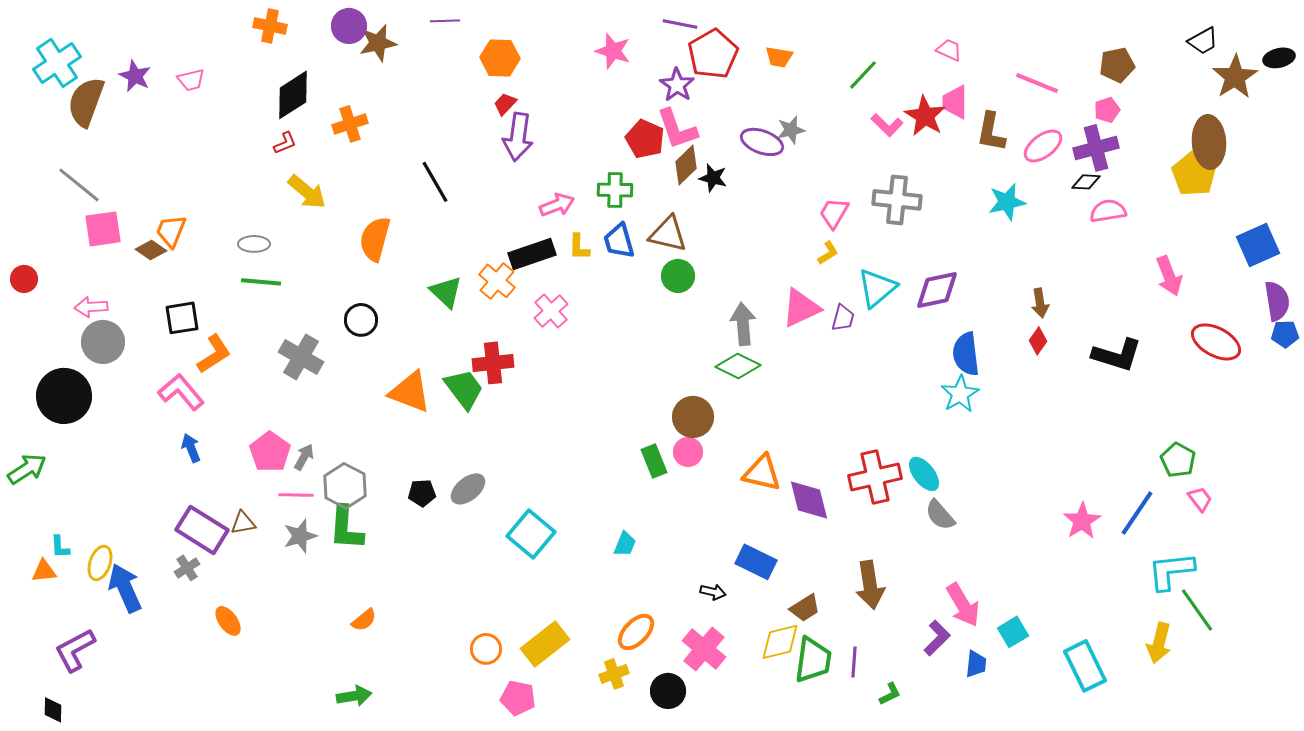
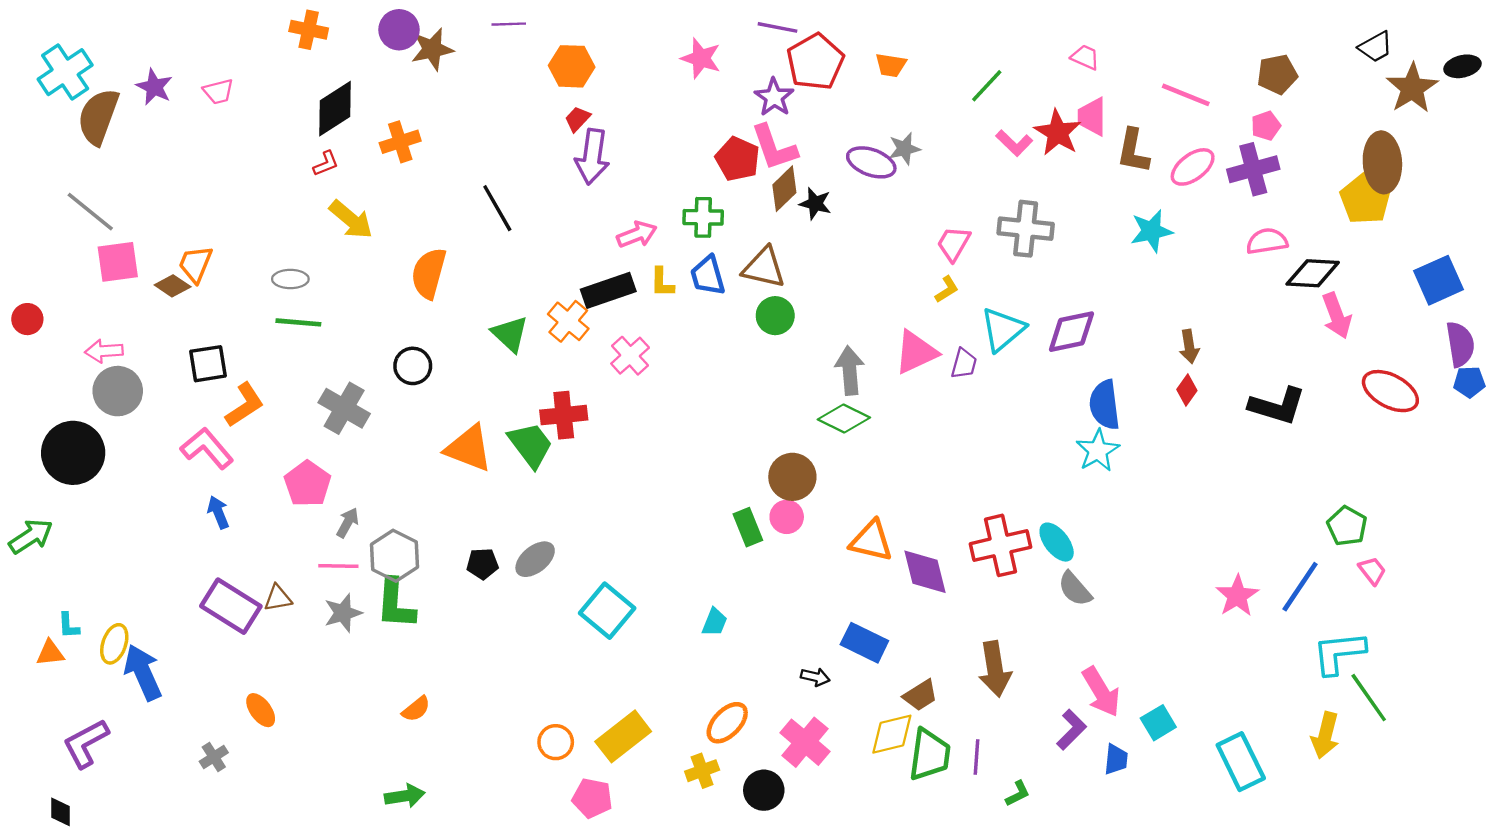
black diamond: (1086, 182) -> (1313, 273), moved, size x1.6
pink pentagon: (270, 452) -> (308, 484), moved
gray cross: (187, 568) -> (214, 757), moved

